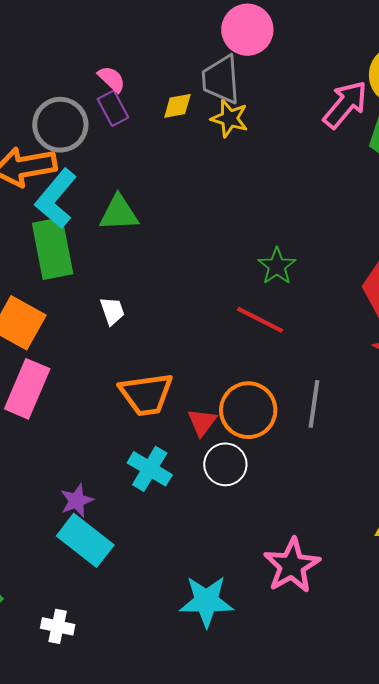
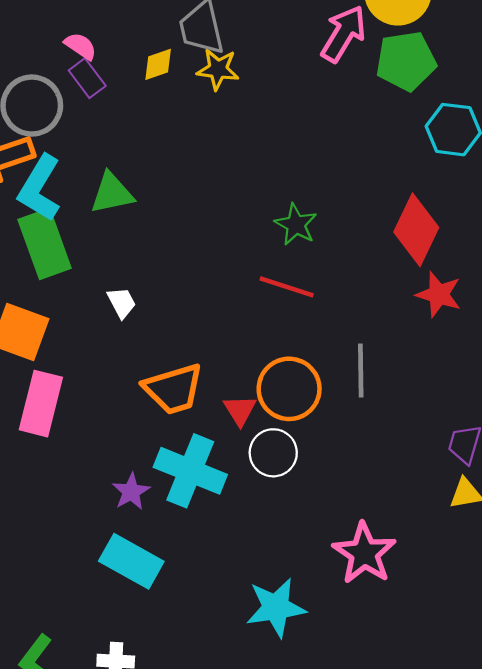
cyan cross: (150, 469) -> (190, 471), size x1.4
purple star: (77, 501) -> (131, 492), moved

